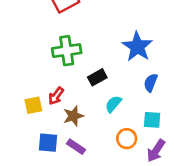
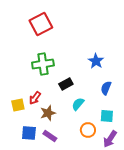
blue star: (137, 47) -> (96, 61), size x0.7

